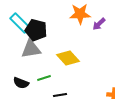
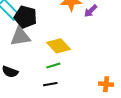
green line: (44, 78) -> (53, 66), moved

